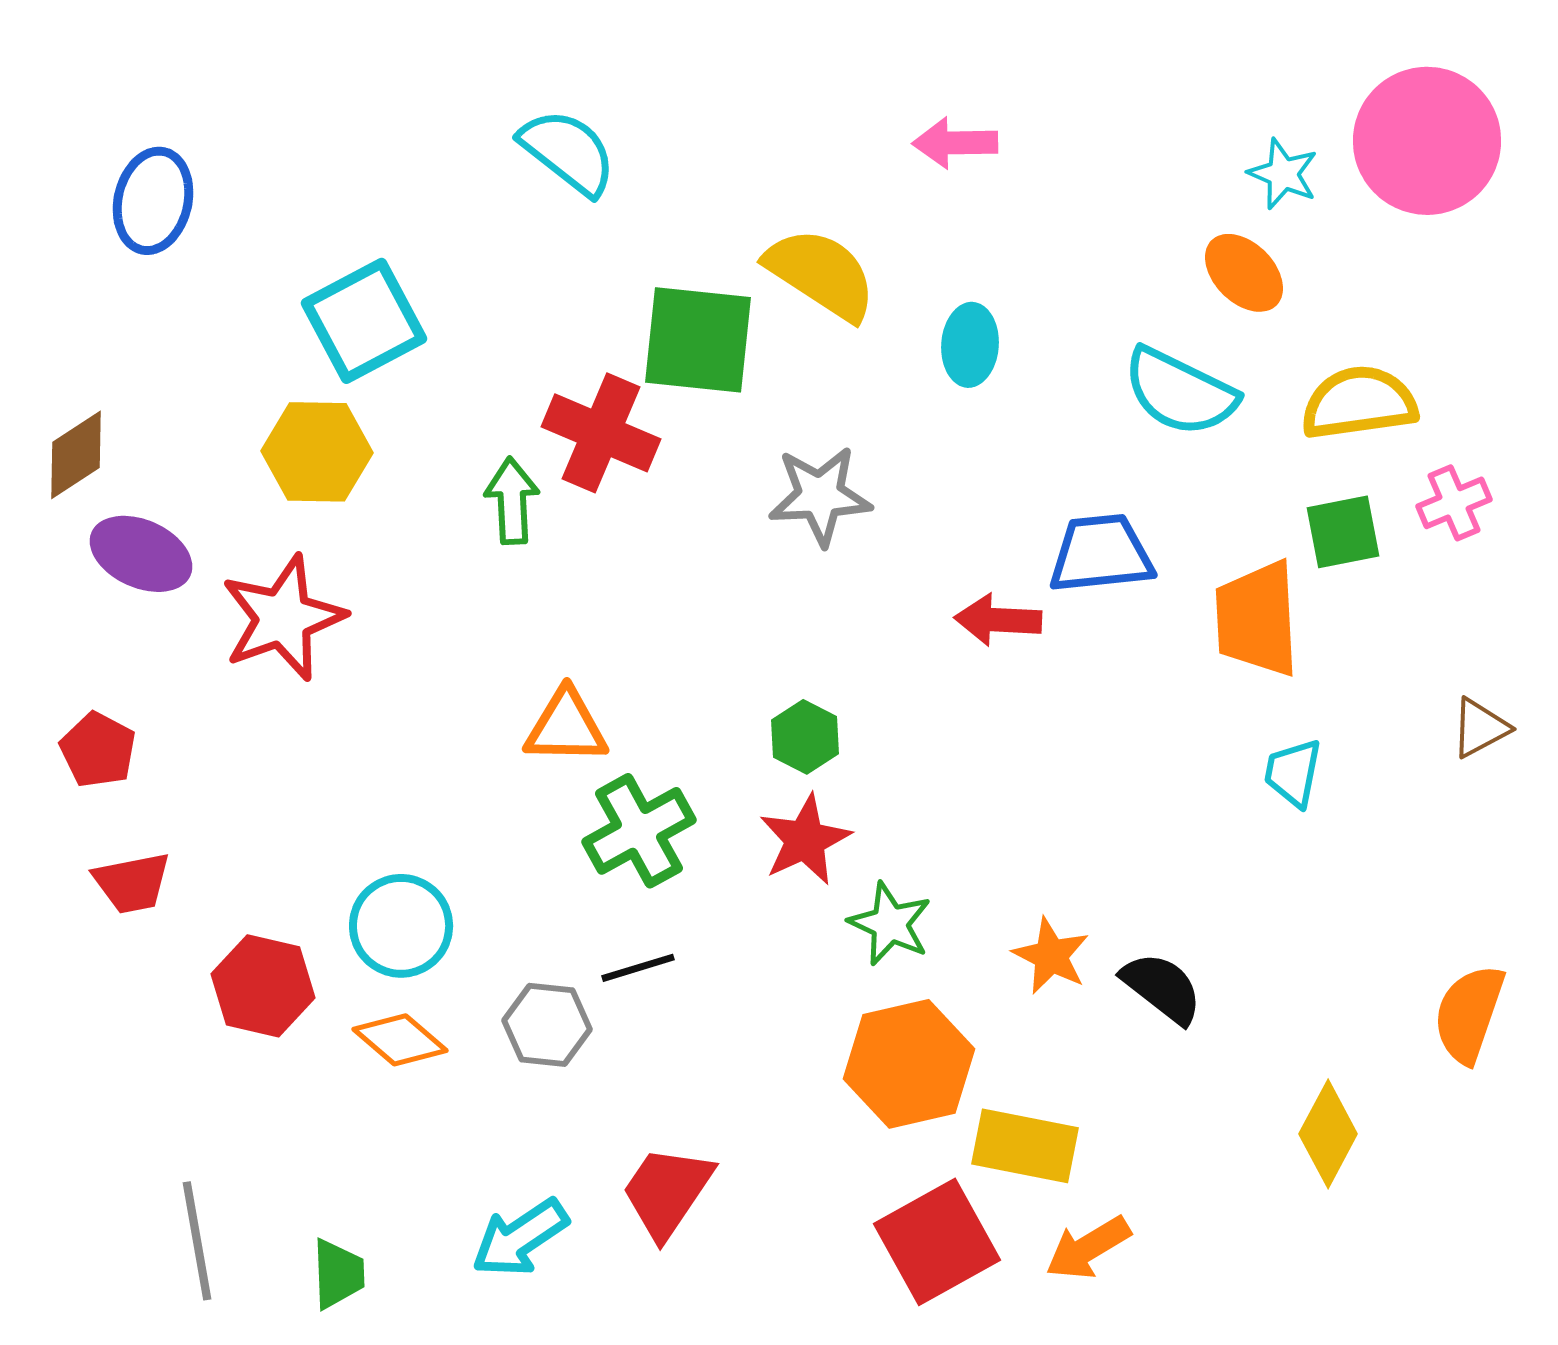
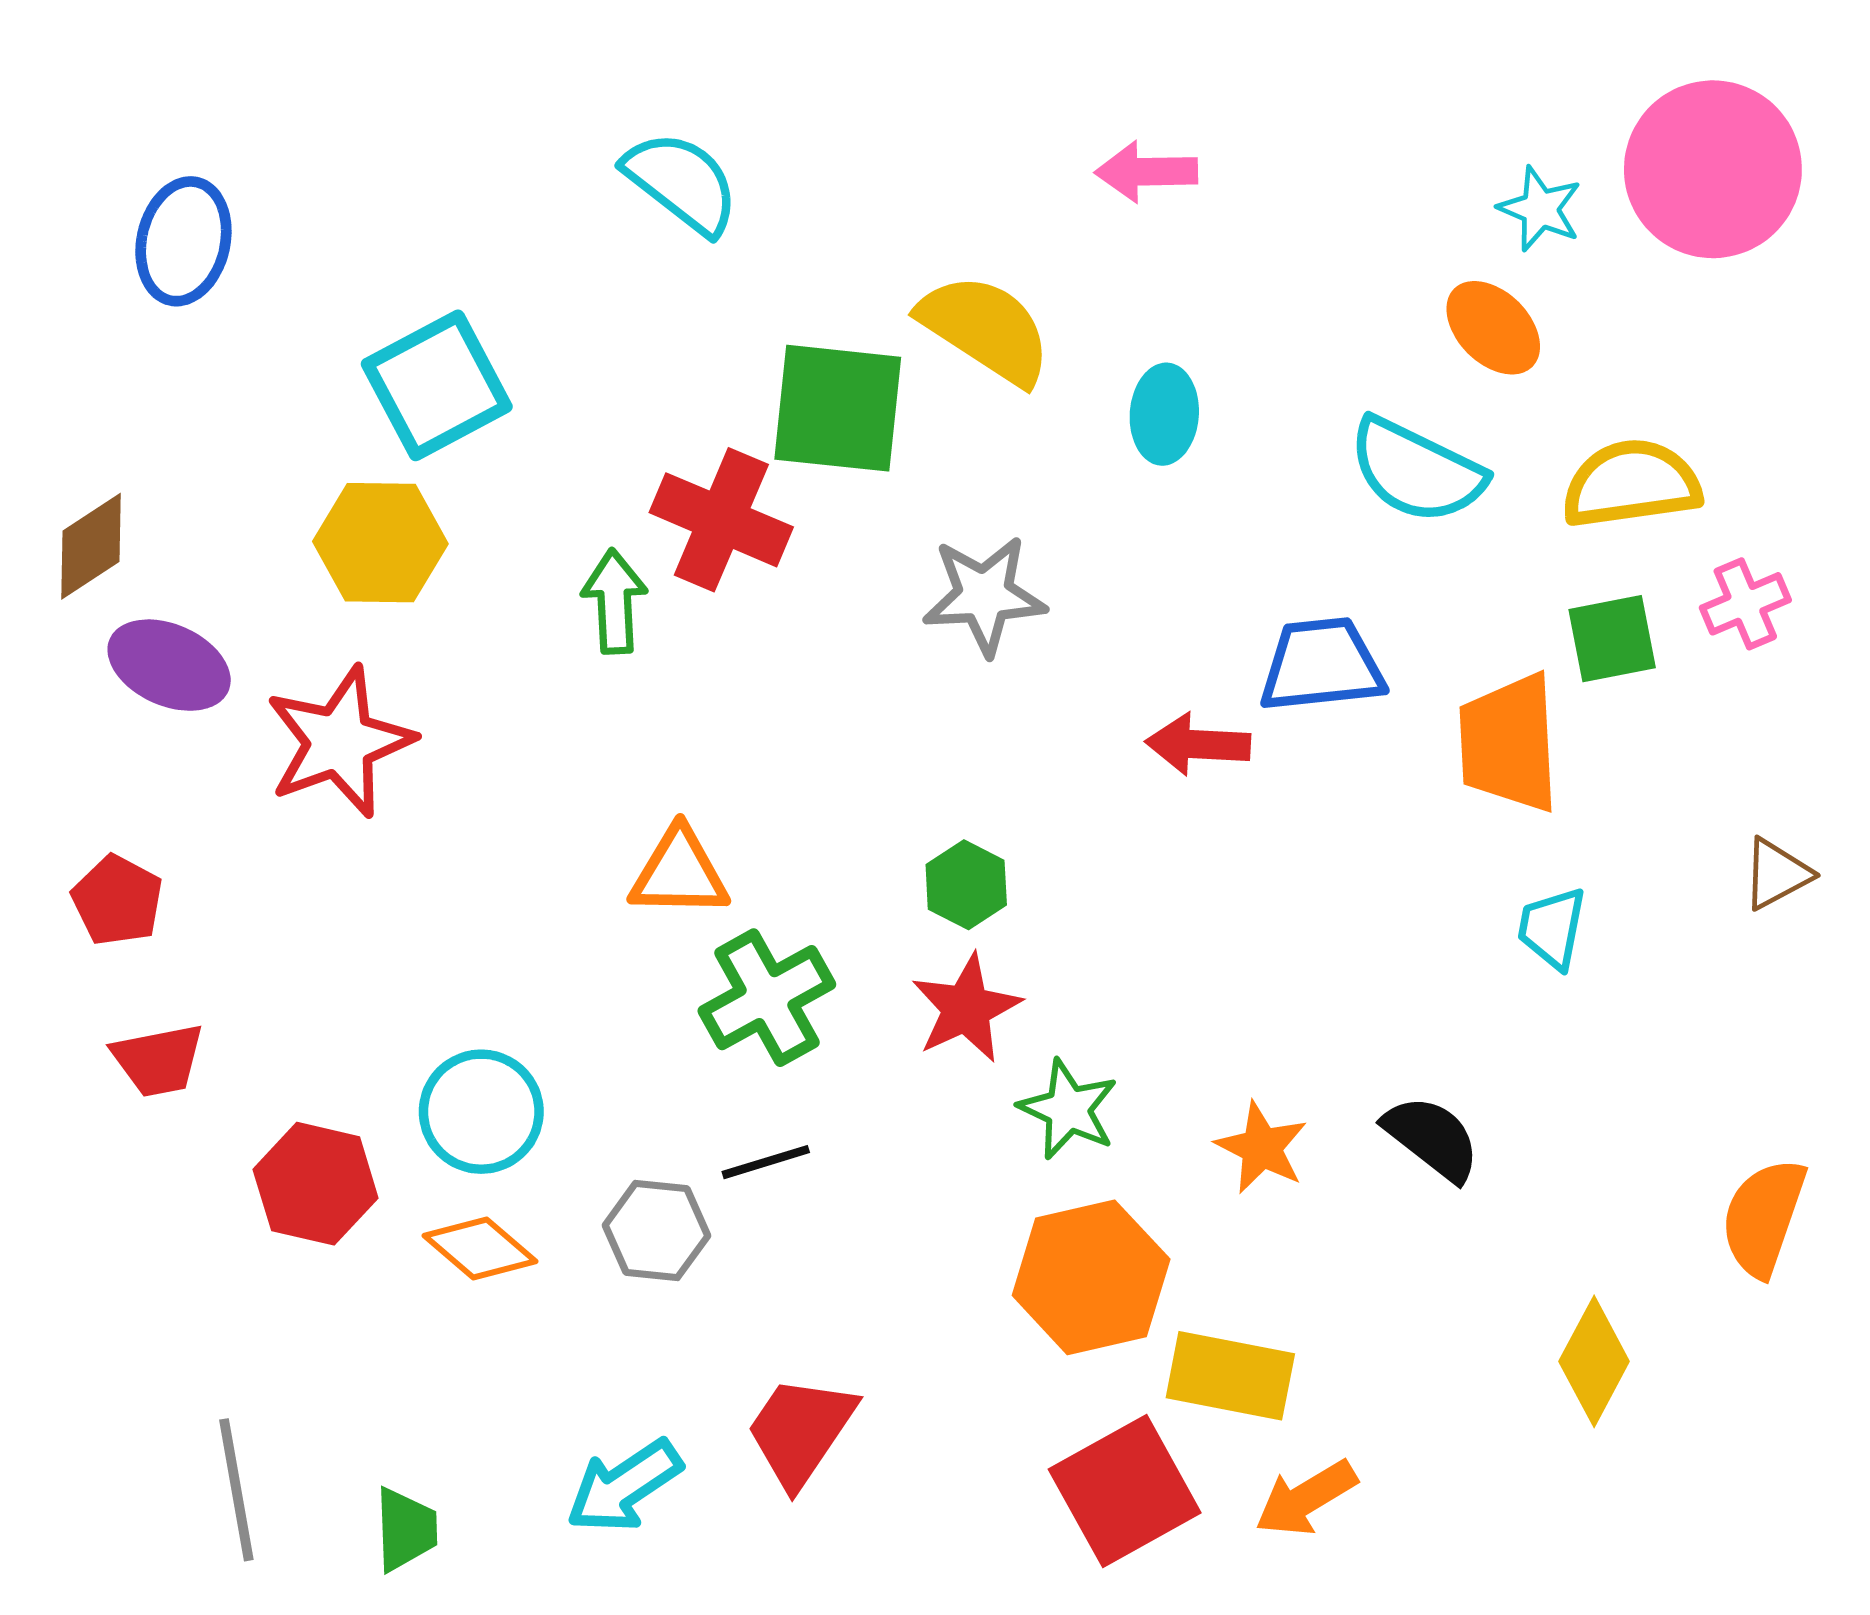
black semicircle: (1162, 988) -> (1432, 1138), moved

